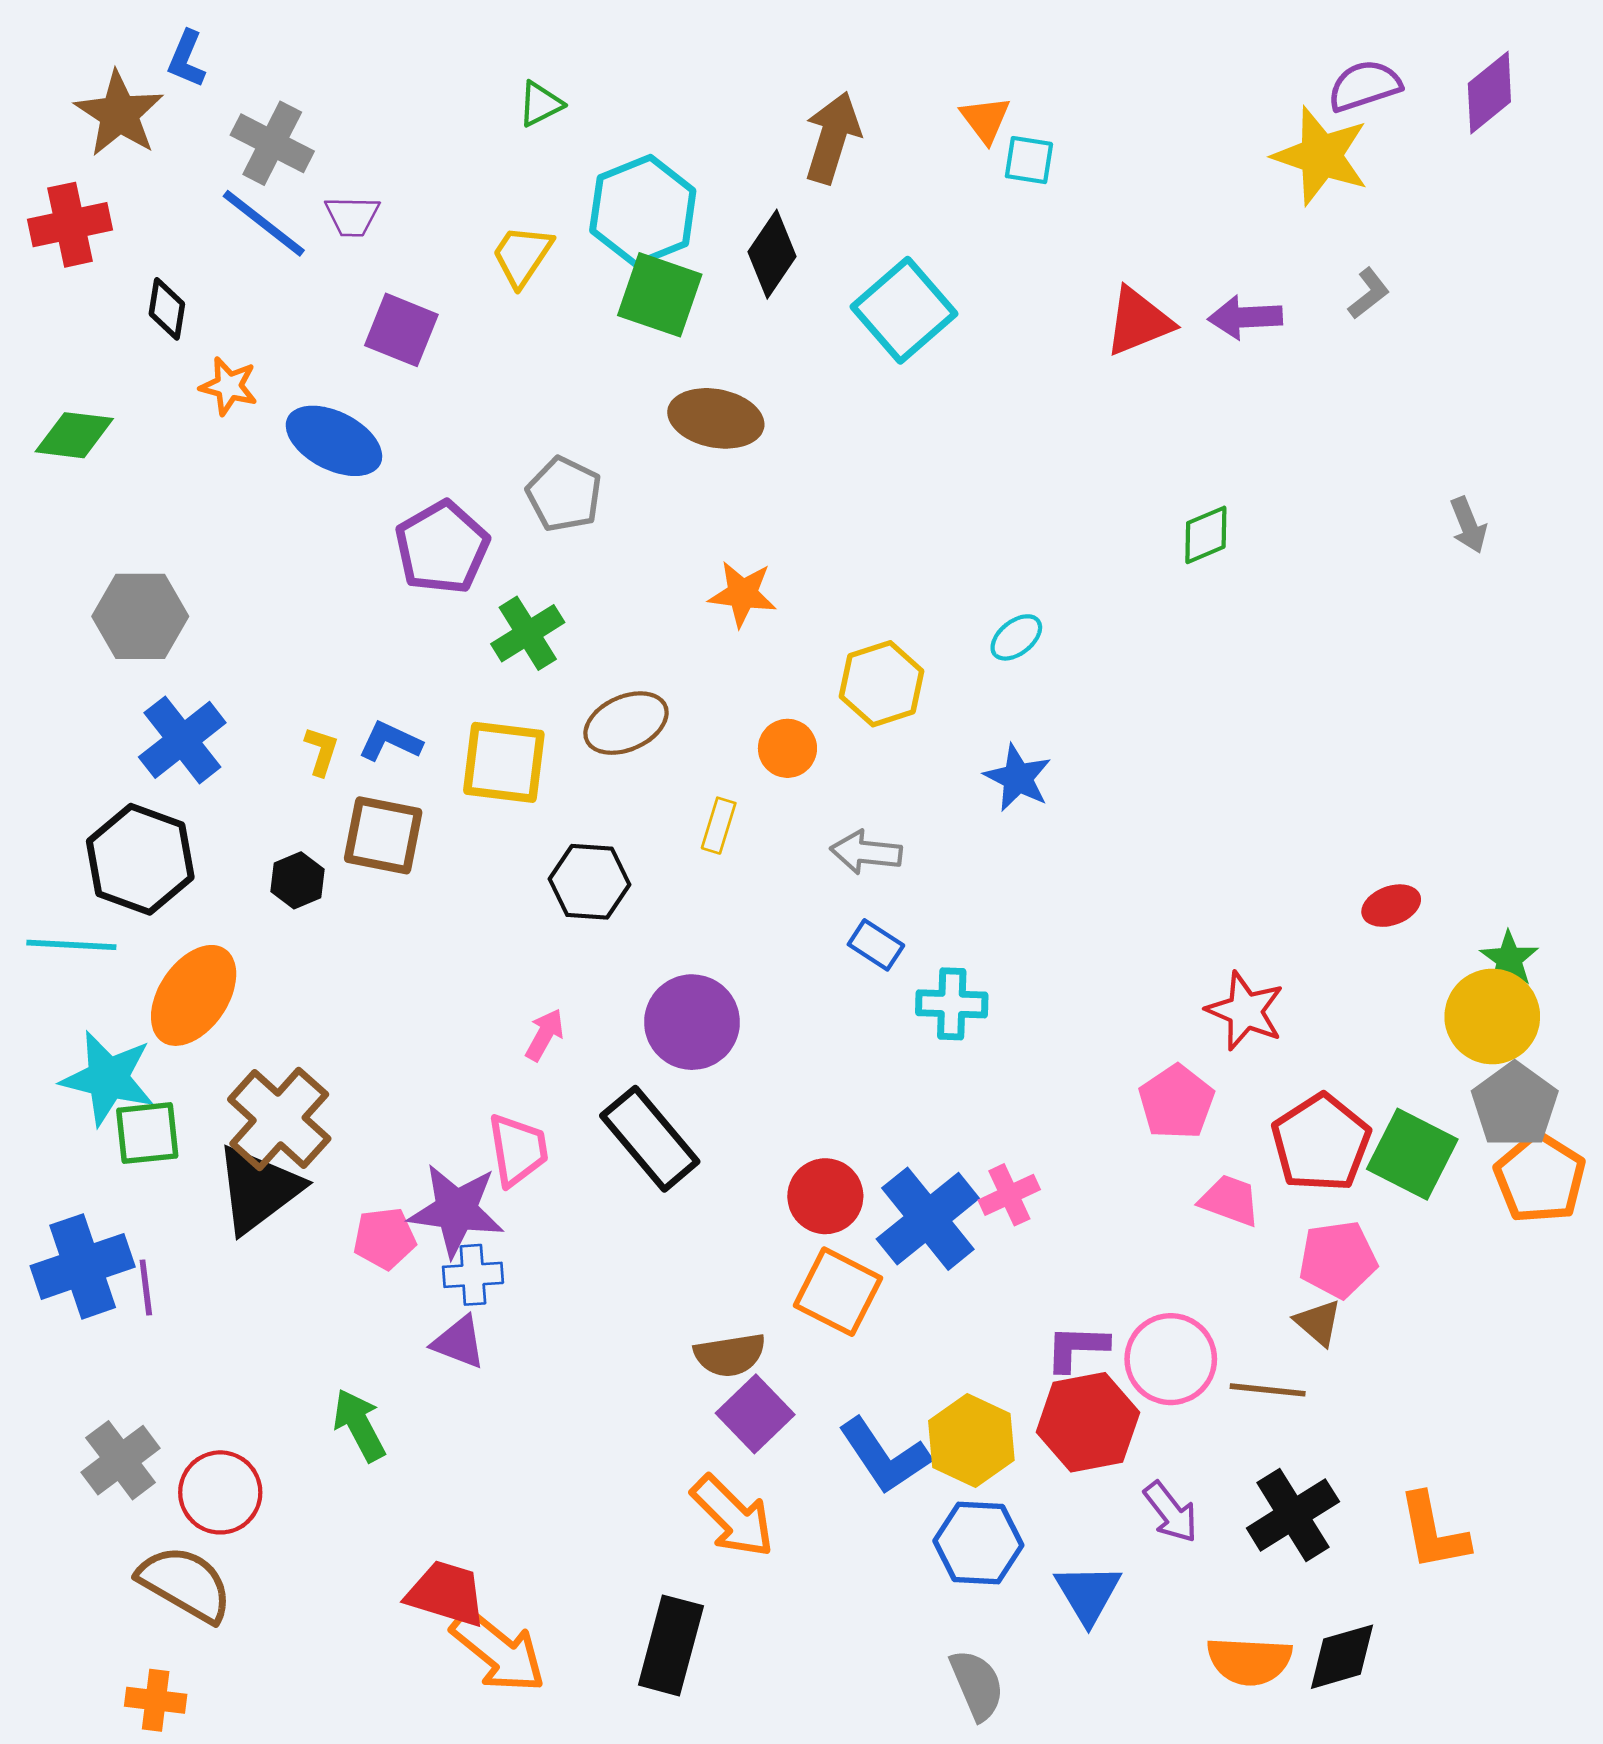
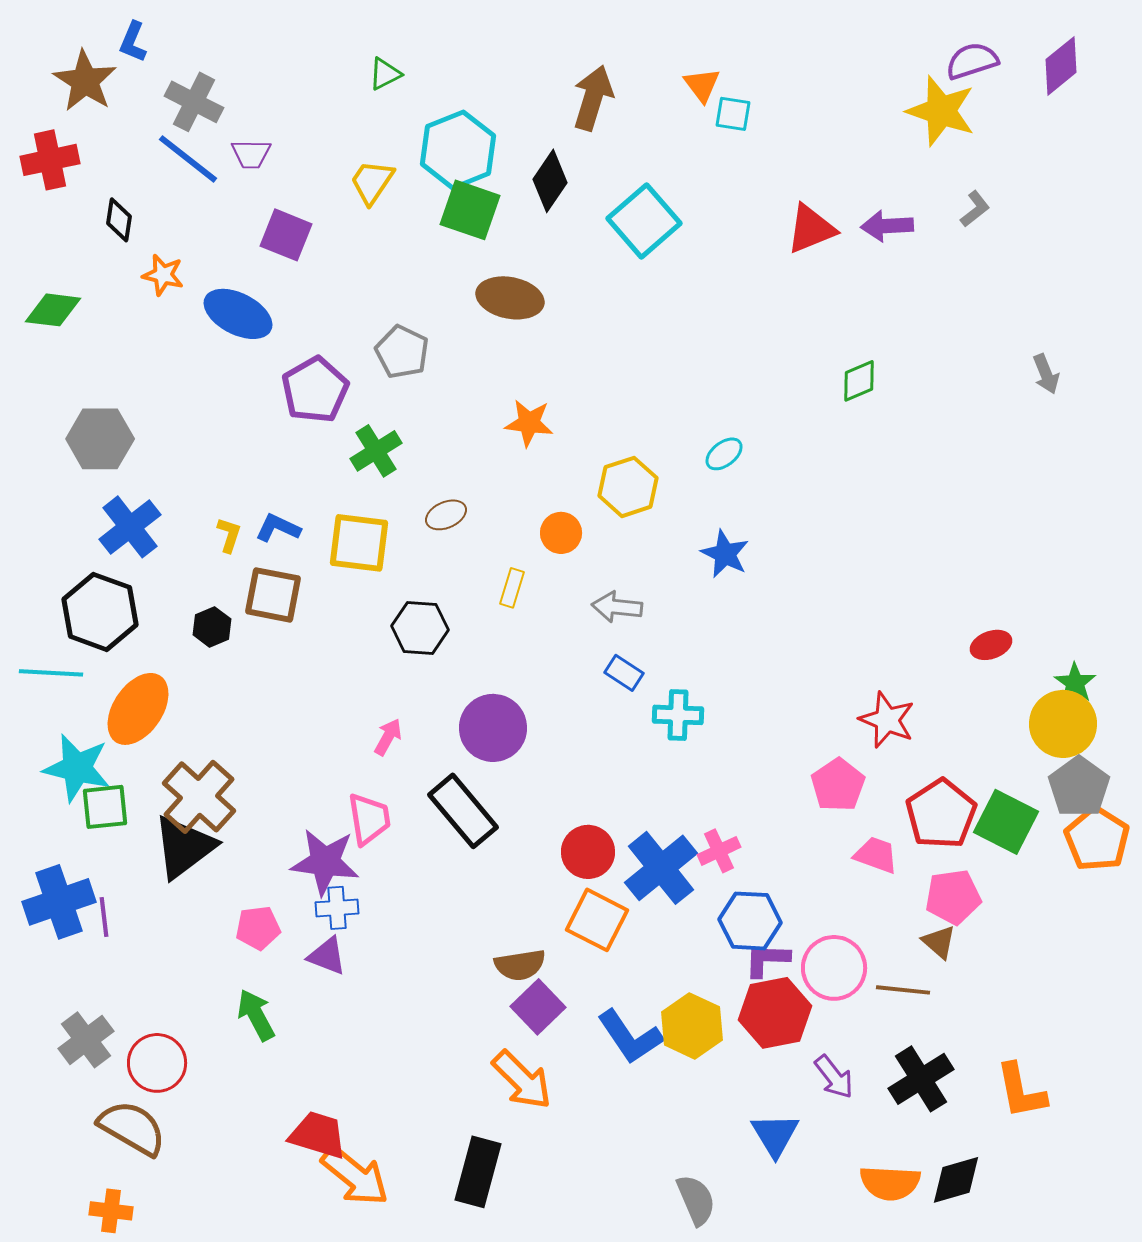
brown ellipse: (626, 723) -> (446, 515), size x0.7
pink pentagon: (385, 1238) -> (258, 928), moved
blue hexagon: (978, 1543) -> (750, 921), moved

